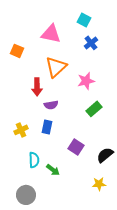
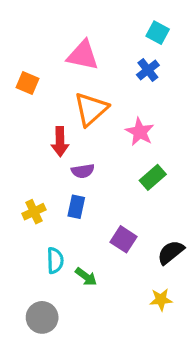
cyan square: (84, 20) -> (158, 33), moved
pink star: (86, 81) -> (140, 132), turned -30

